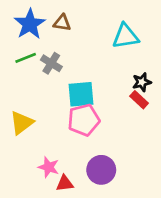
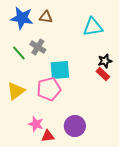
blue star: (30, 24) -> (22, 18), turned -30
green line: (26, 58) -> (19, 53), moved, turned 70
pink pentagon: (84, 120) -> (49, 89), moved

